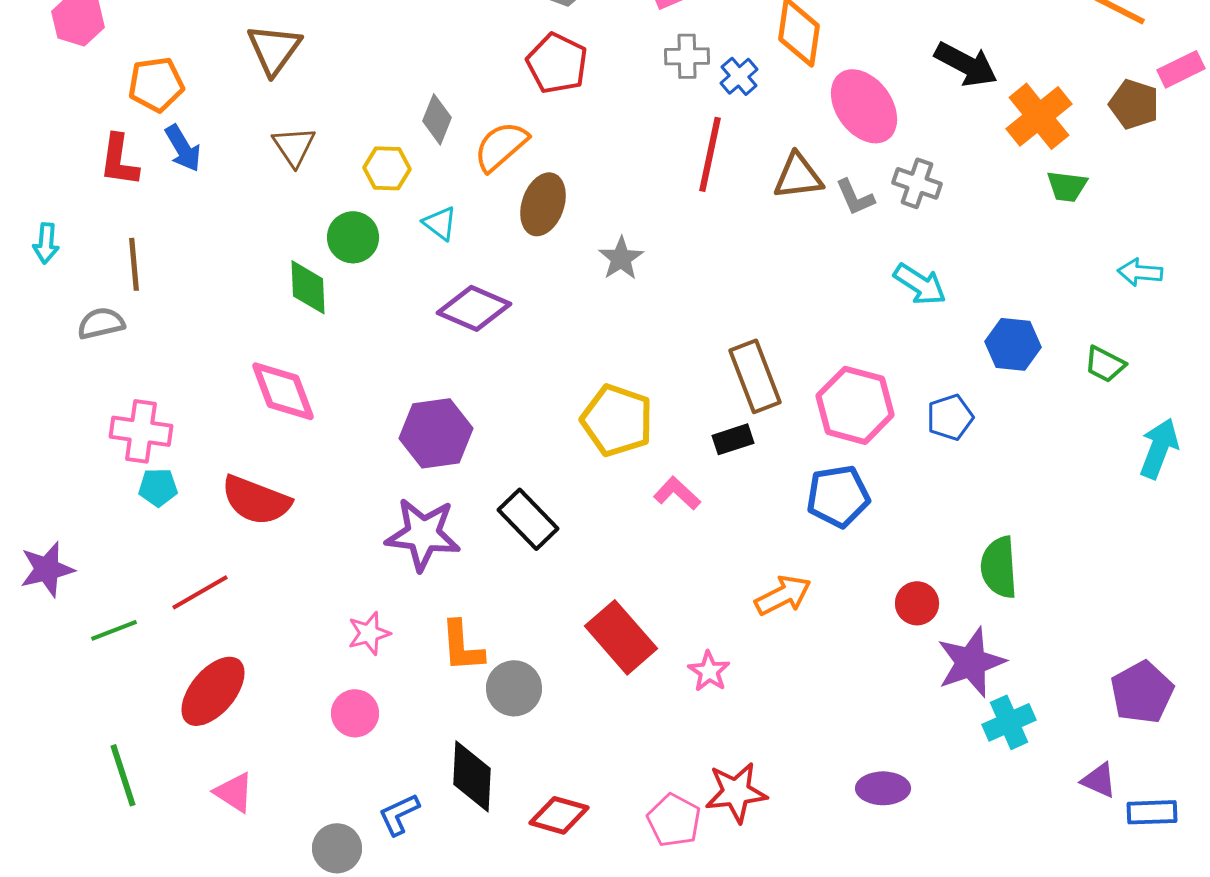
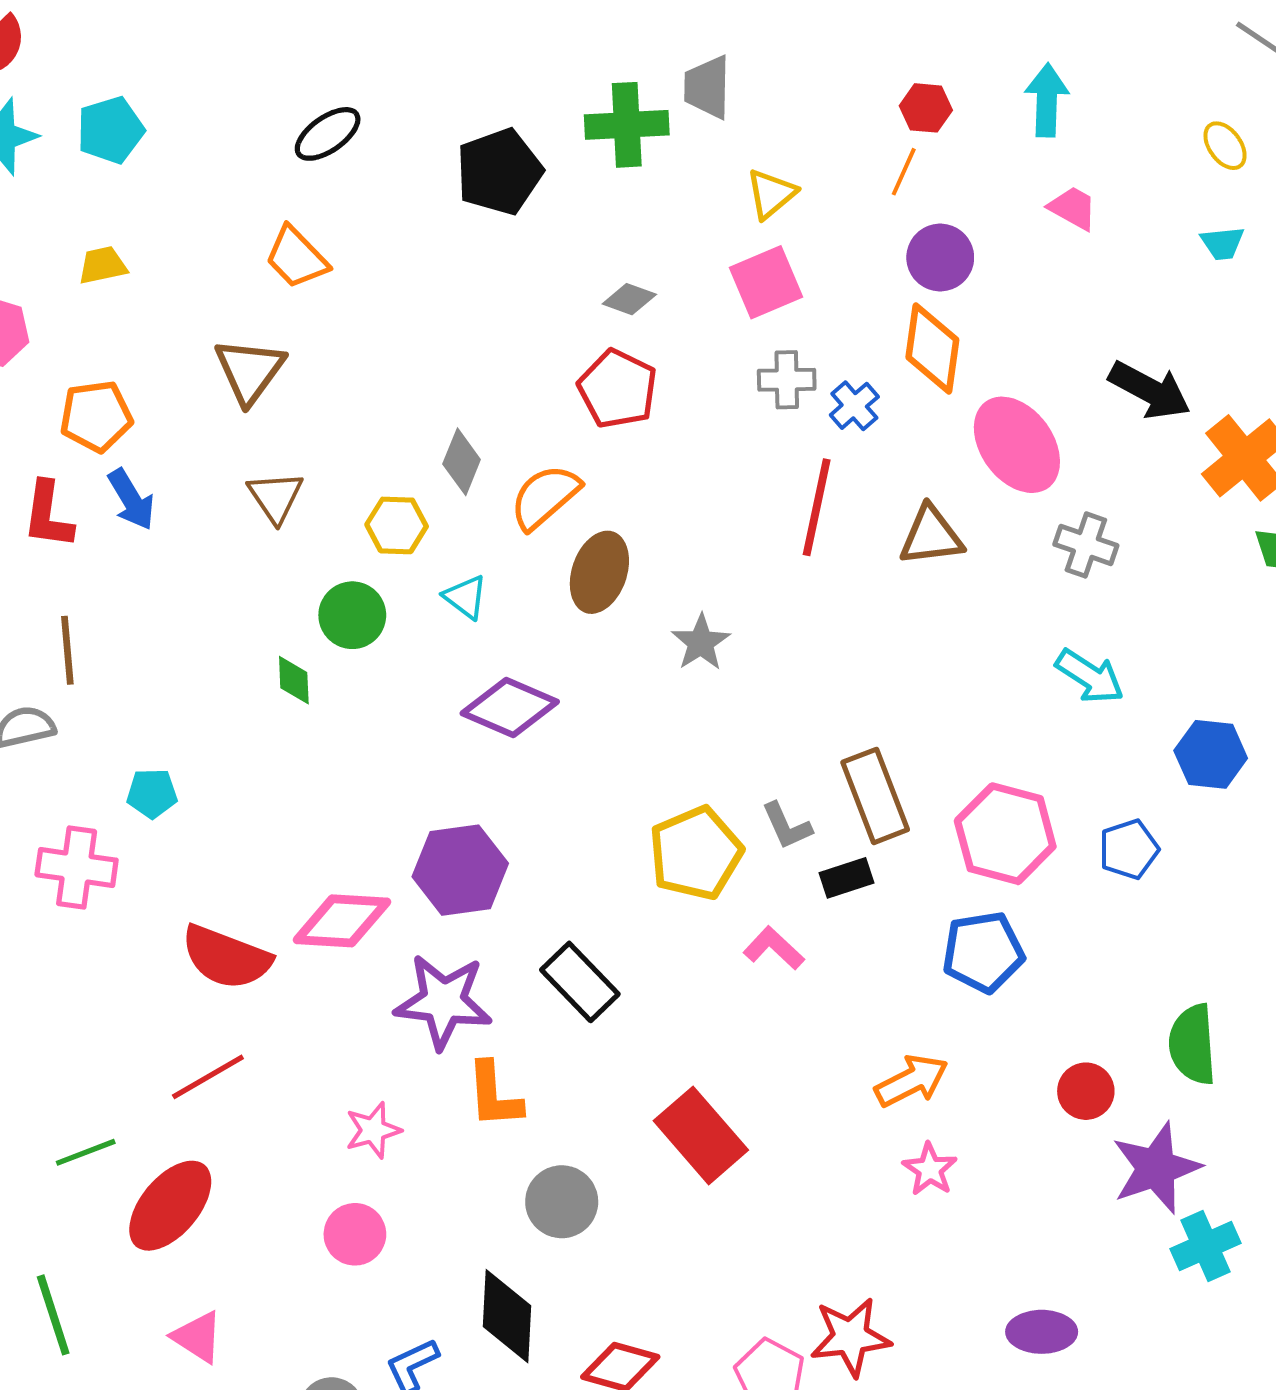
gray L-shape: (855, 197) -> (787, 826), moved
green diamond: (308, 287) -> (294, 680), size x0.7
pink diamond: (283, 391) -> (342, 921), moved, turned -66
yellow pentagon: (617, 420) -> (696, 853), turned 30
cyan pentagon: (158, 487) -> (152, 793), moved
red line: (200, 592) -> (208, 1077), moved
green line: (114, 630) -> (86, 1152), moved
orange L-shape: (462, 646) -> (494, 1095), moved
pink star: (709, 671) -> (930, 1169), moved

